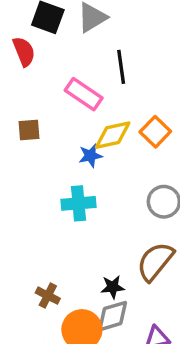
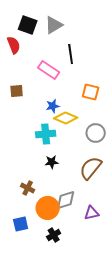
orange square: (155, 132) -> (91, 92), turned -30
yellow diamond: (113, 135) -> (66, 118), moved, turned 35
black star: (113, 287) -> (52, 162), moved

